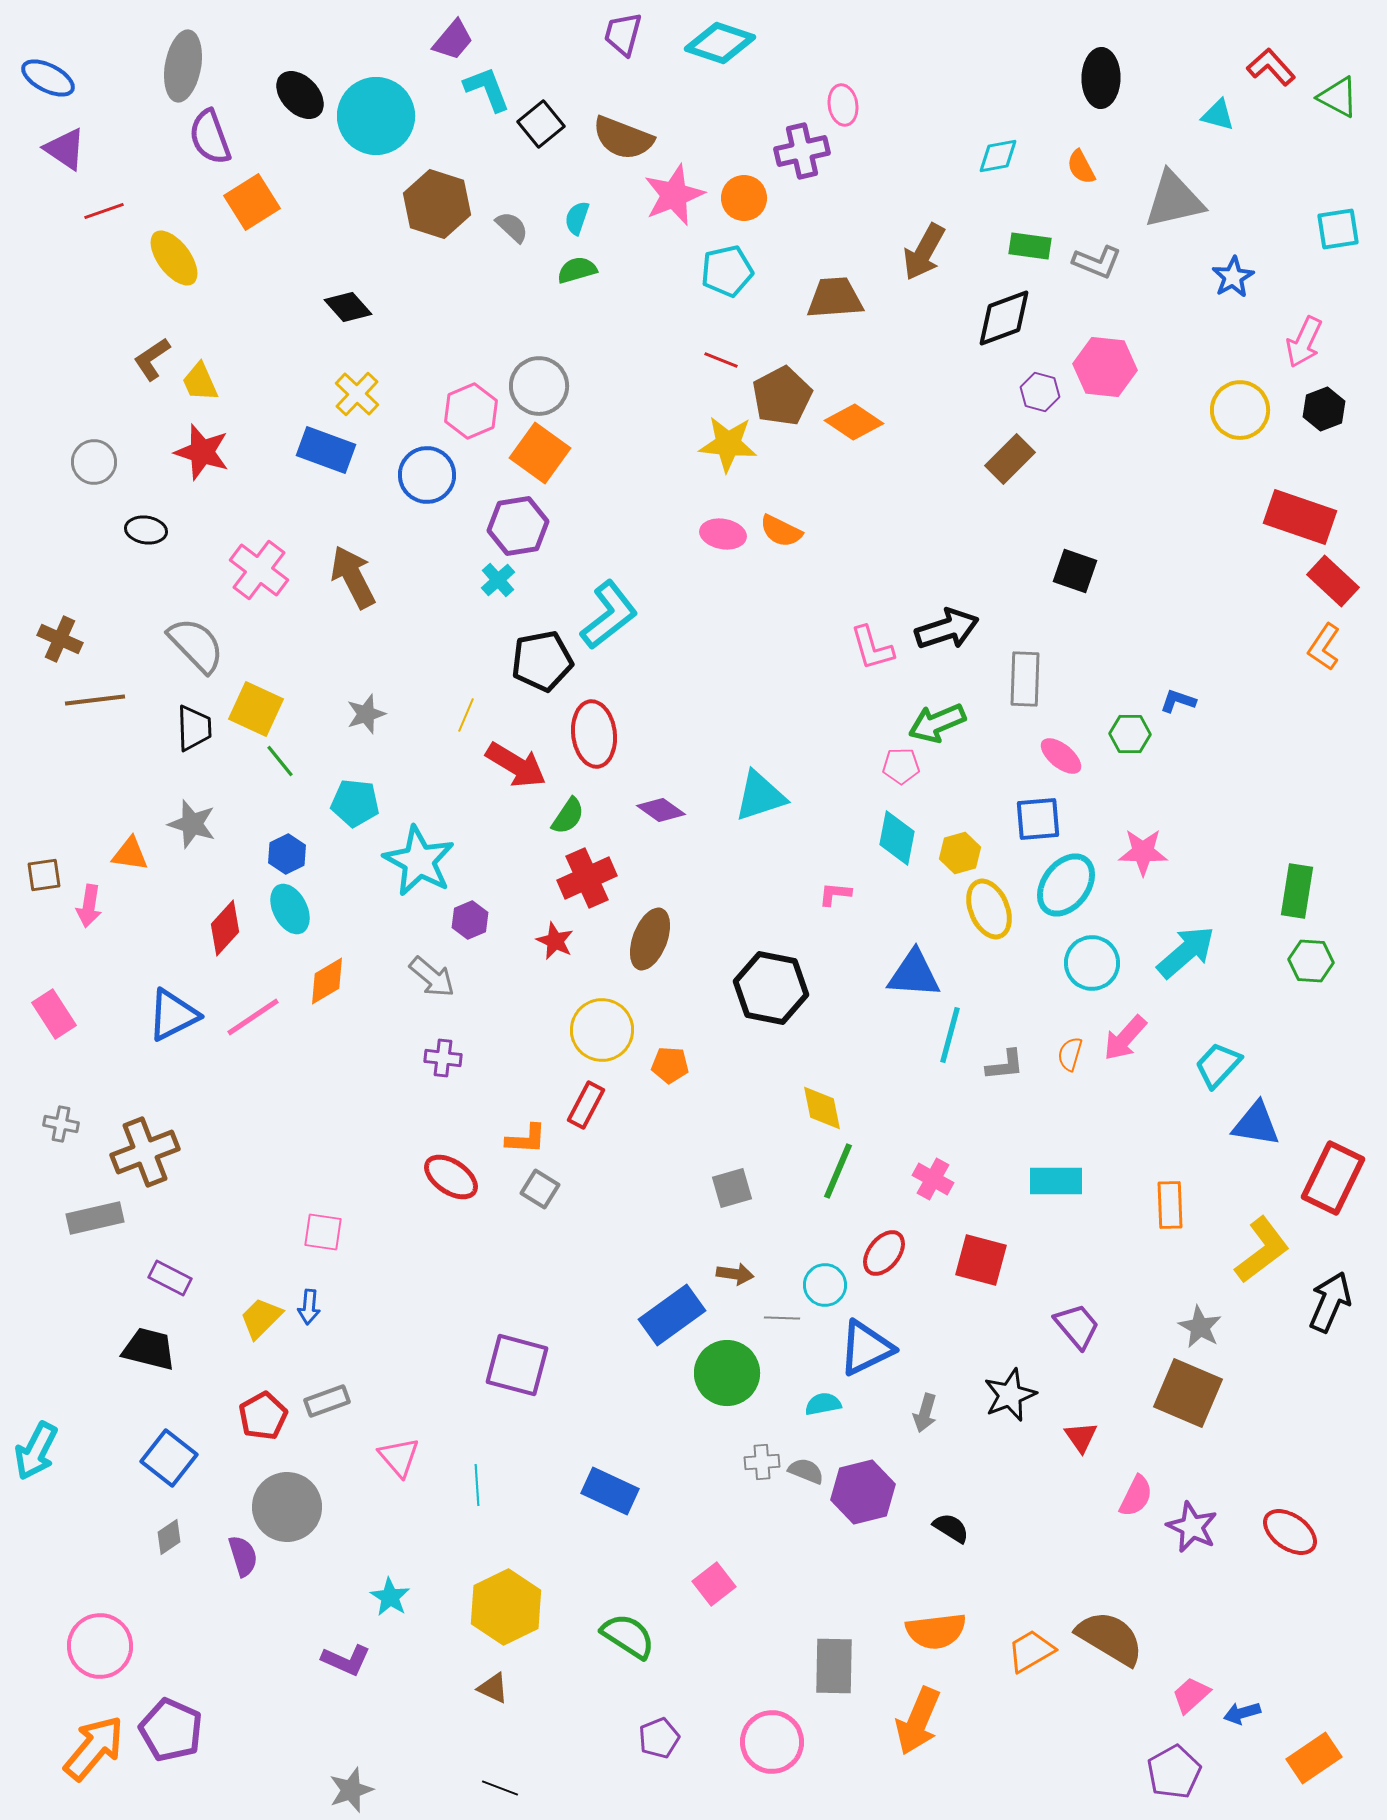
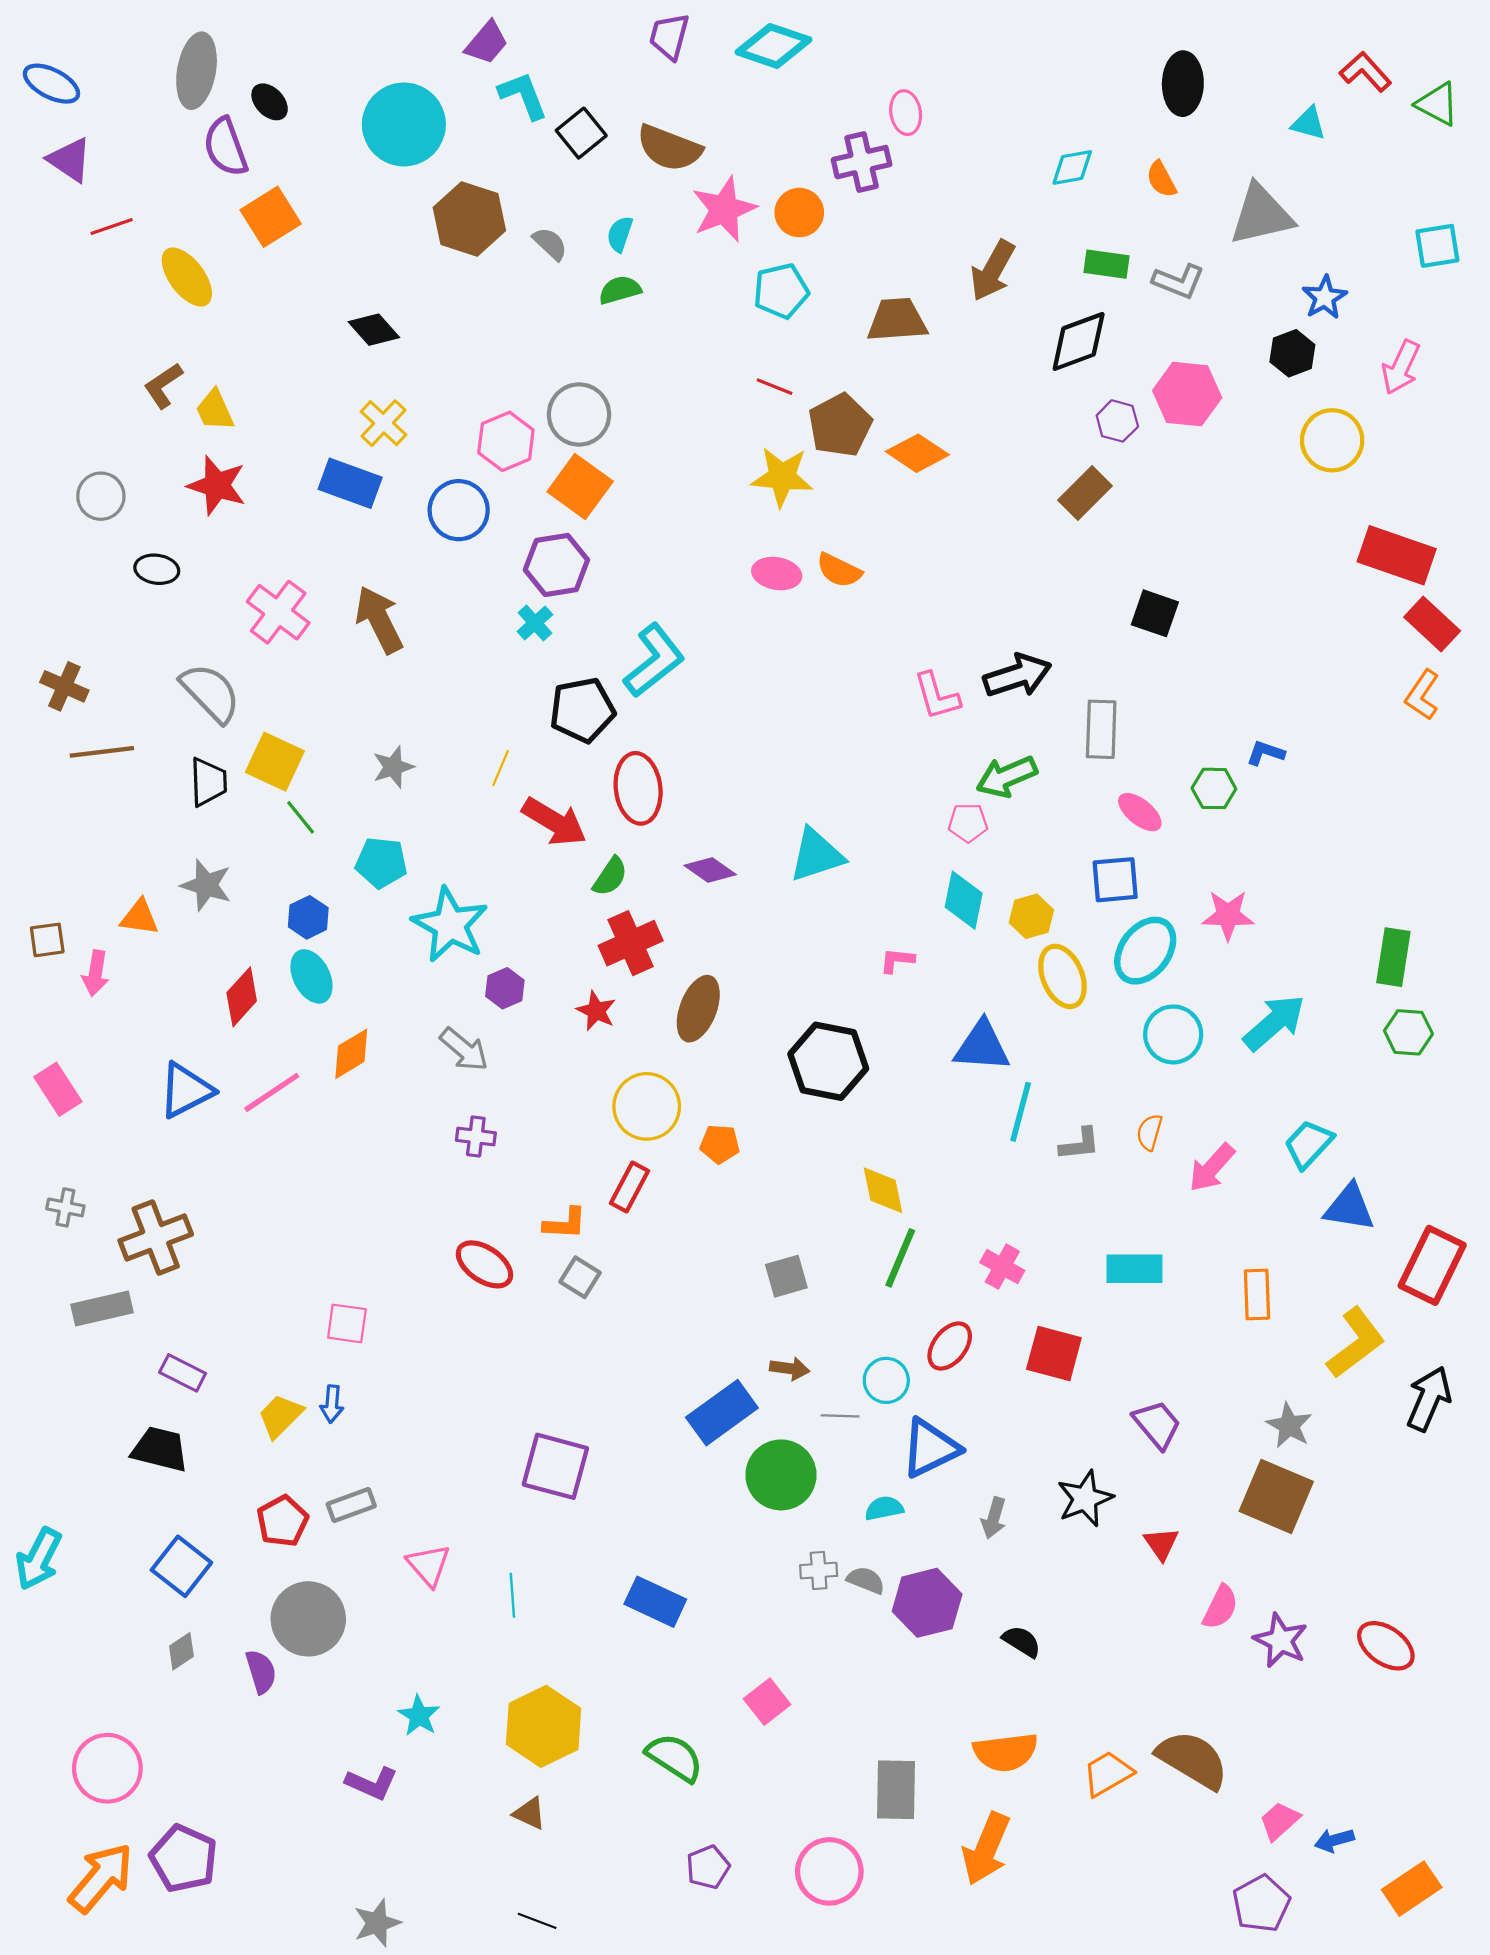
black ellipse: (300, 95) -> (270, 102), moved, size x0.7
black hexagon: (1324, 409) -> (1292, 353), moved
pink arrow: (1125, 1038) -> (1212, 1168), moved

